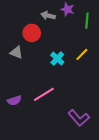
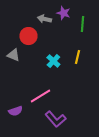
yellow line: (82, 54) -> (77, 57), turned -32
purple semicircle: (14, 100) -> (15, 111), moved
purple L-shape: (79, 118) -> (55, 119), moved

